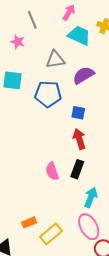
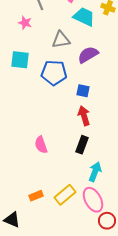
pink semicircle: (52, 171) -> (41, 145), moved
yellow rectangle: (51, 234) -> (65, 195), moved

